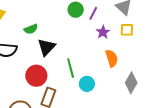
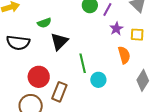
yellow square: (127, 30) -> (137, 35), moved
red circle: (36, 76) -> (39, 77), moved

